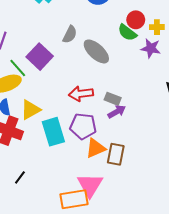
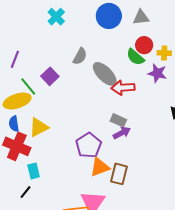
purple square: (40, 57) -> (50, 76), size x0.7
red arrow: (81, 94) -> (123, 88), moved
purple pentagon: (83, 126) -> (89, 145), turned 30
cyan rectangle: (53, 132) -> (34, 171), moved, size x0.6

